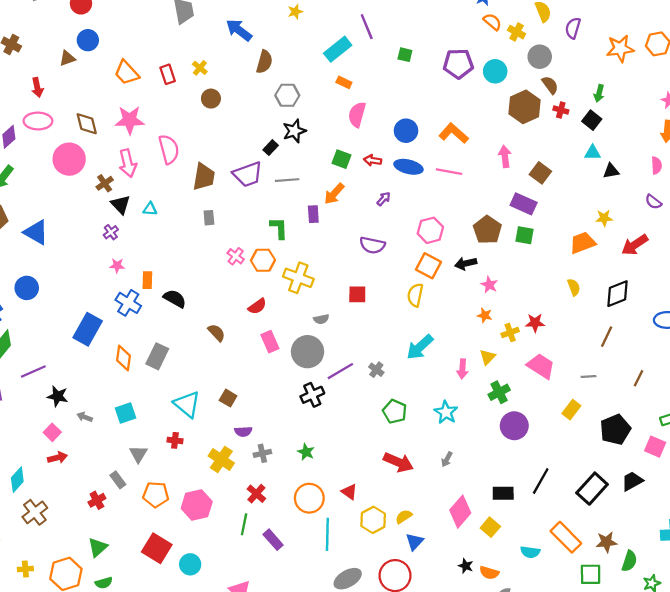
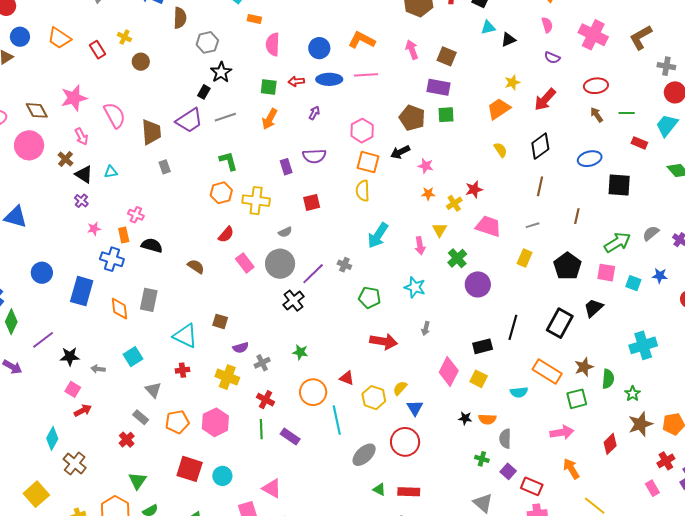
orange trapezoid: (127, 73) -> (59, 38), moved
pink arrow: (128, 163) -> (81, 136), size x0.7
purple rectangle: (313, 214) -> (286, 167), moved
pink cross: (236, 256) -> (136, 215), moved
blue circle: (27, 288) -> (42, 273), moved

